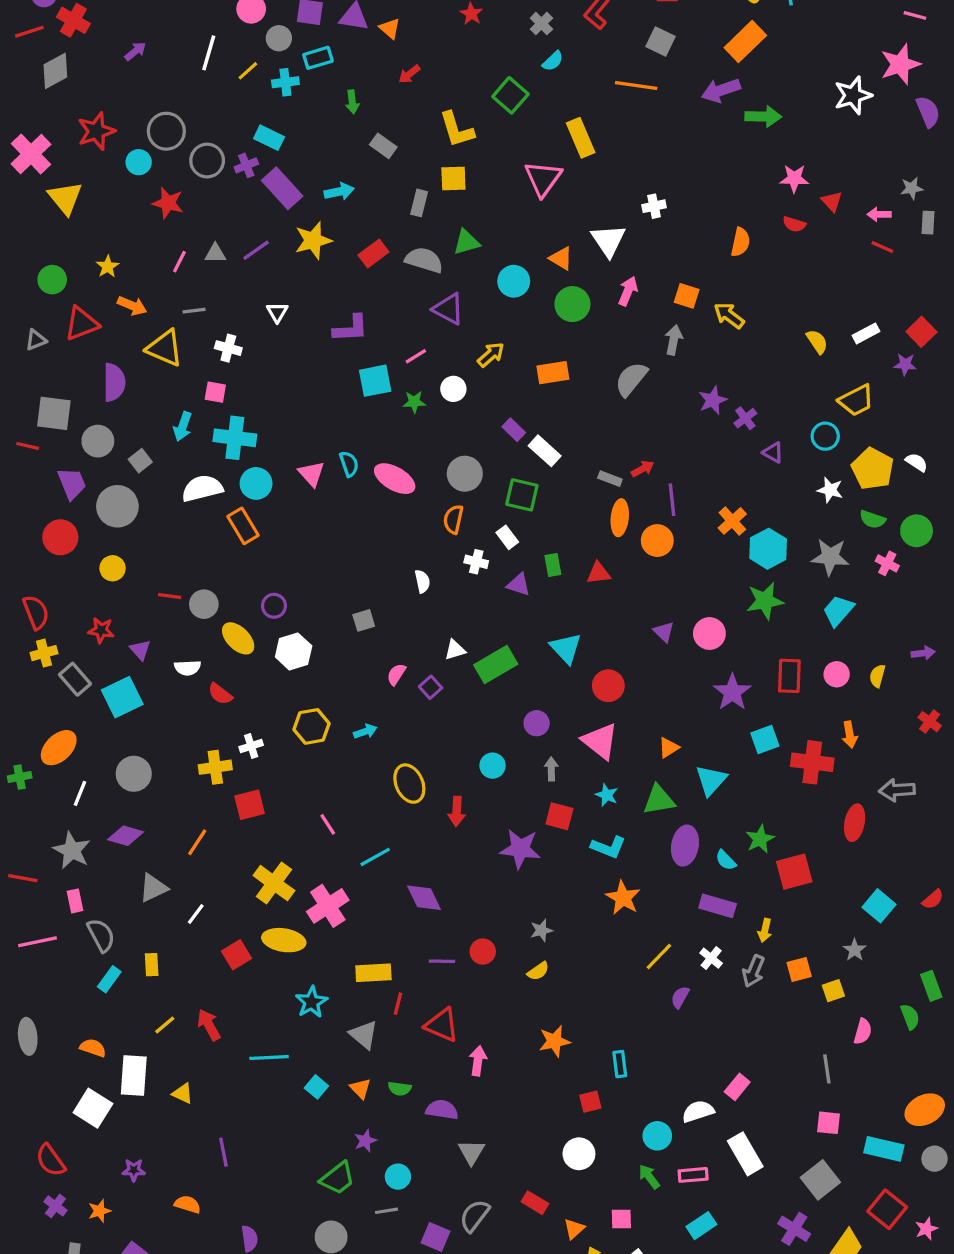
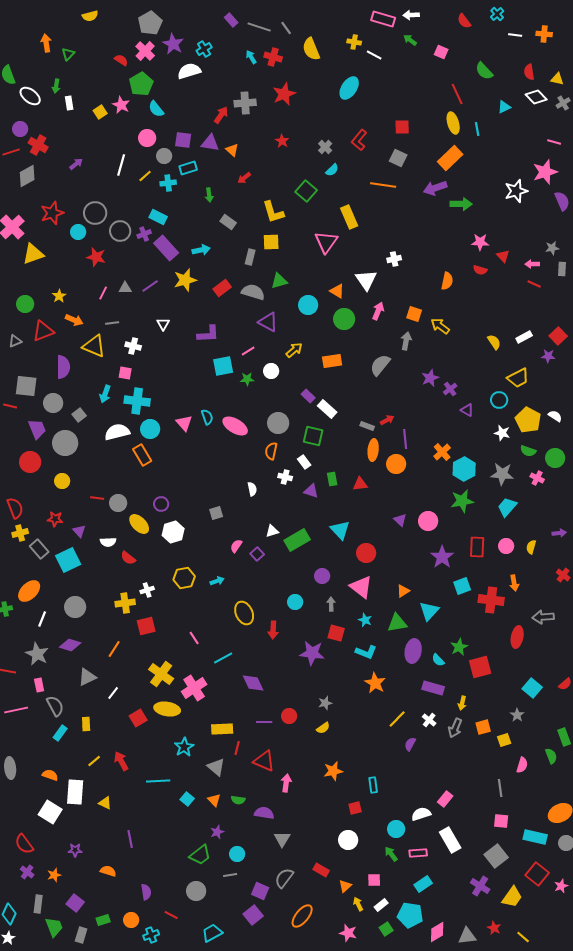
yellow triangle: (65, 198) -> (33, 254), turned 50

